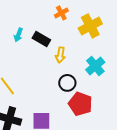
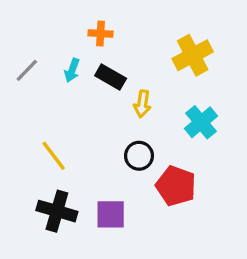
orange cross: (61, 13) -> (100, 33), moved, turned 32
black circle: (67, 83) -> (139, 156), moved

